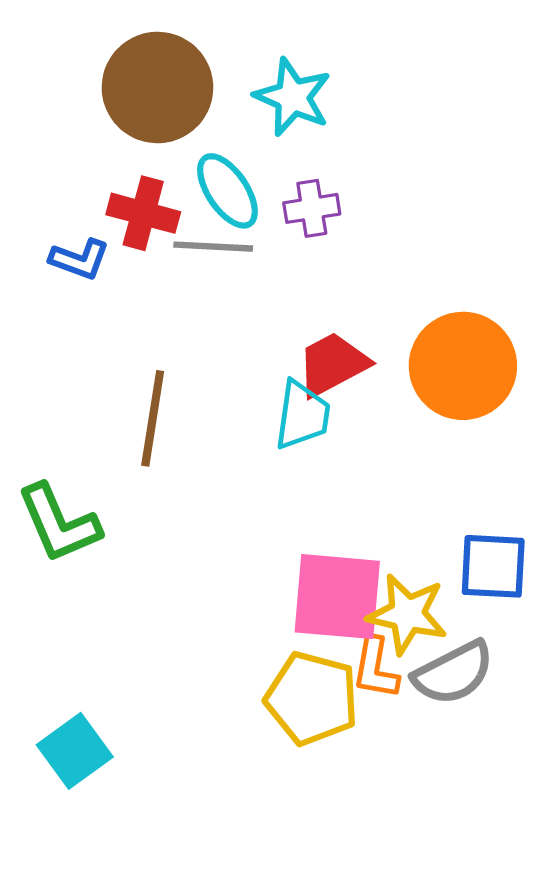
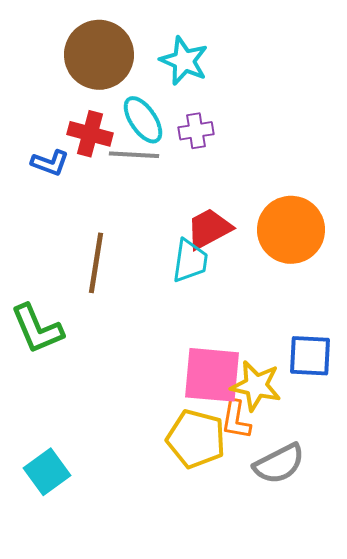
gray semicircle: (453, 673) -> (279, 464), moved

